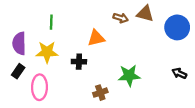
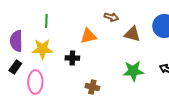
brown triangle: (145, 14) -> (132, 34), moved
green star: (129, 75) -> (133, 71), moved
brown cross: (100, 93) -> (92, 87), turned 32

